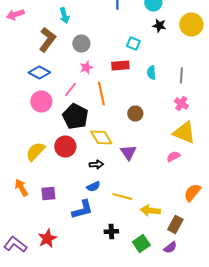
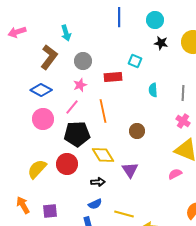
red rectangle: (120, 66) -> (113, 77), moved
pink star: (86, 68) -> (80, 85), moved
black pentagon: (75, 116) -> (77, 134), turned -30

